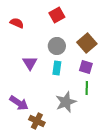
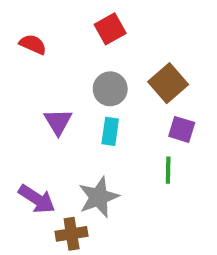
purple square: (86, 67) -> (182, 129), moved
gray star: (66, 102) -> (99, 197), moved
brown cross: (37, 121) -> (72, 234), turned -35

